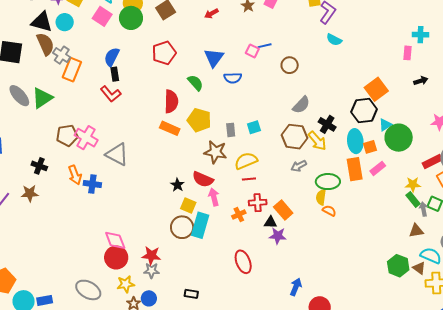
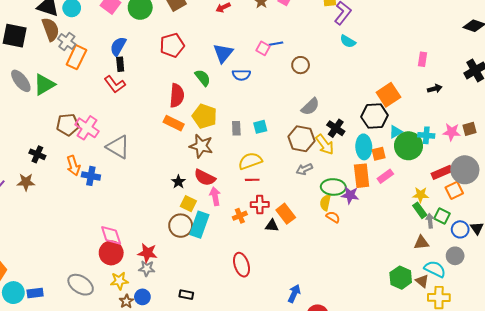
cyan cross: (421, 35) -> (426, 135), moved
brown star: (215, 152) -> (201, 146), moved
purple star: (278, 236) -> (350, 195), moved

